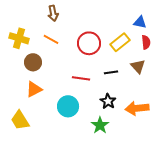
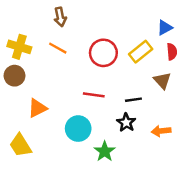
blue triangle: (140, 22) -> (165, 28), turned -40
brown circle: (33, 62) -> (14, 76), moved
black line: (111, 72) -> (133, 100), moved
orange arrow: (137, 108) -> (161, 131), size x0.7
green star: (100, 125) -> (105, 151), moved

